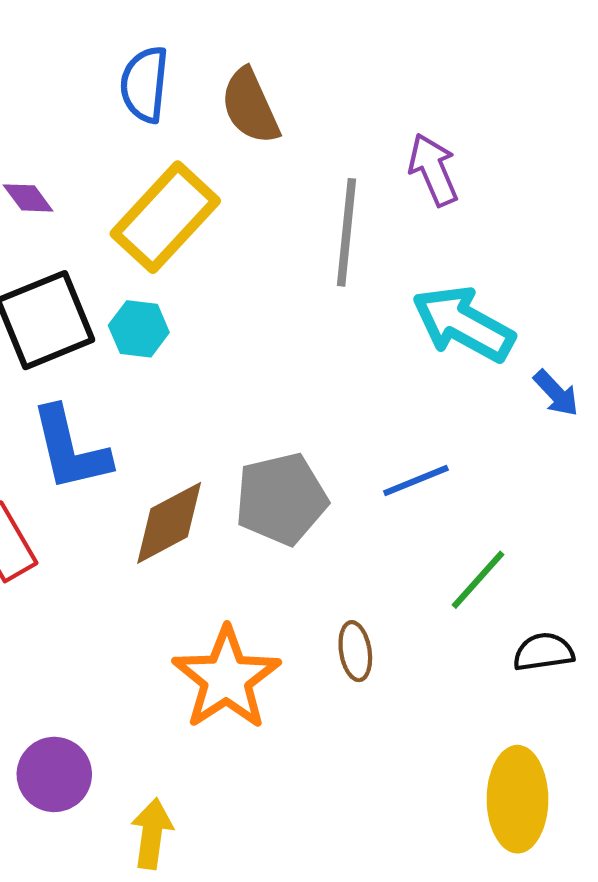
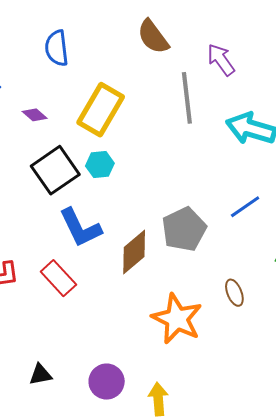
blue semicircle: (145, 84) -> (57, 48), moved
brown semicircle: (250, 106) -> (153, 37), moved

